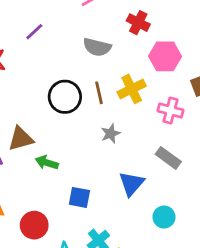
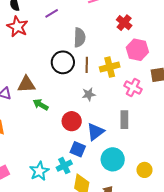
gray semicircle: (97, 47) -> (80, 37), moved, turned -114
gray rectangle: (168, 158) -> (124, 120), turned 42
blue square: (79, 197) -> (78, 149), moved
cyan circle: (164, 217) -> (113, 159), size x1.5
red circle: (34, 225) -> (72, 121), moved

